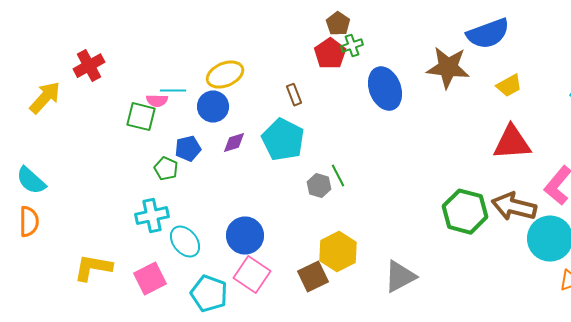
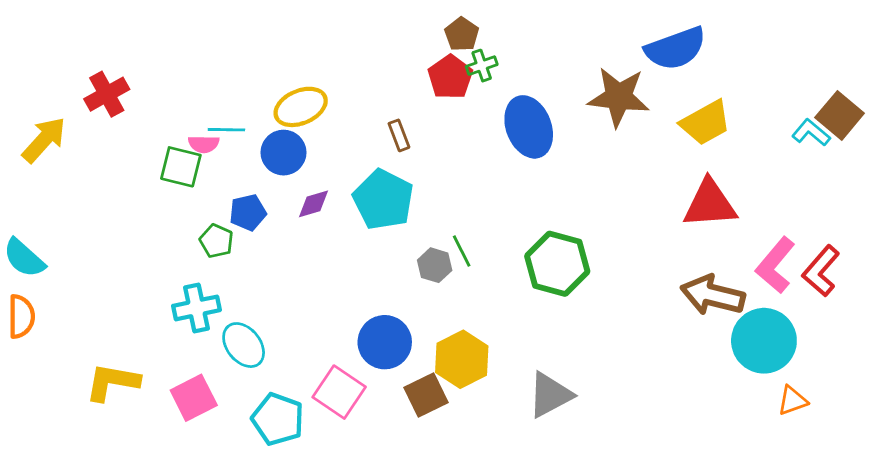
yellow trapezoid: (509, 86) -> (706, 123), size x1.4
green hexagon: (465, 212) -> (557, 264), moved
blue circle: (245, 236) -> (385, 342), moved

